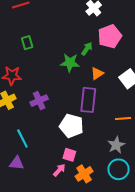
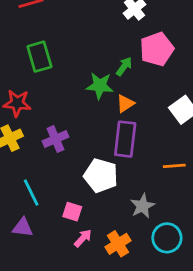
green rectangle: (27, 43) -> (39, 57), size x1.5
orange triangle: (97, 74) -> (125, 104), moved
gray star: (116, 145) -> (142, 206), moved
pink square: (69, 155) -> (72, 212), moved

